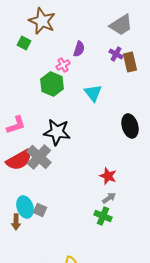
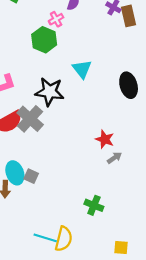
cyan triangle: (93, 93) -> (82, 69), moved
gray arrow: (109, 198) -> (114, 158), moved
green cross: (103, 216) -> (94, 205), moved

